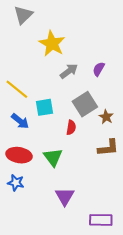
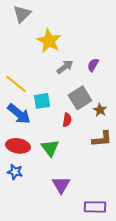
blue arrow: (20, 121) -> (19, 114), size x1.4

